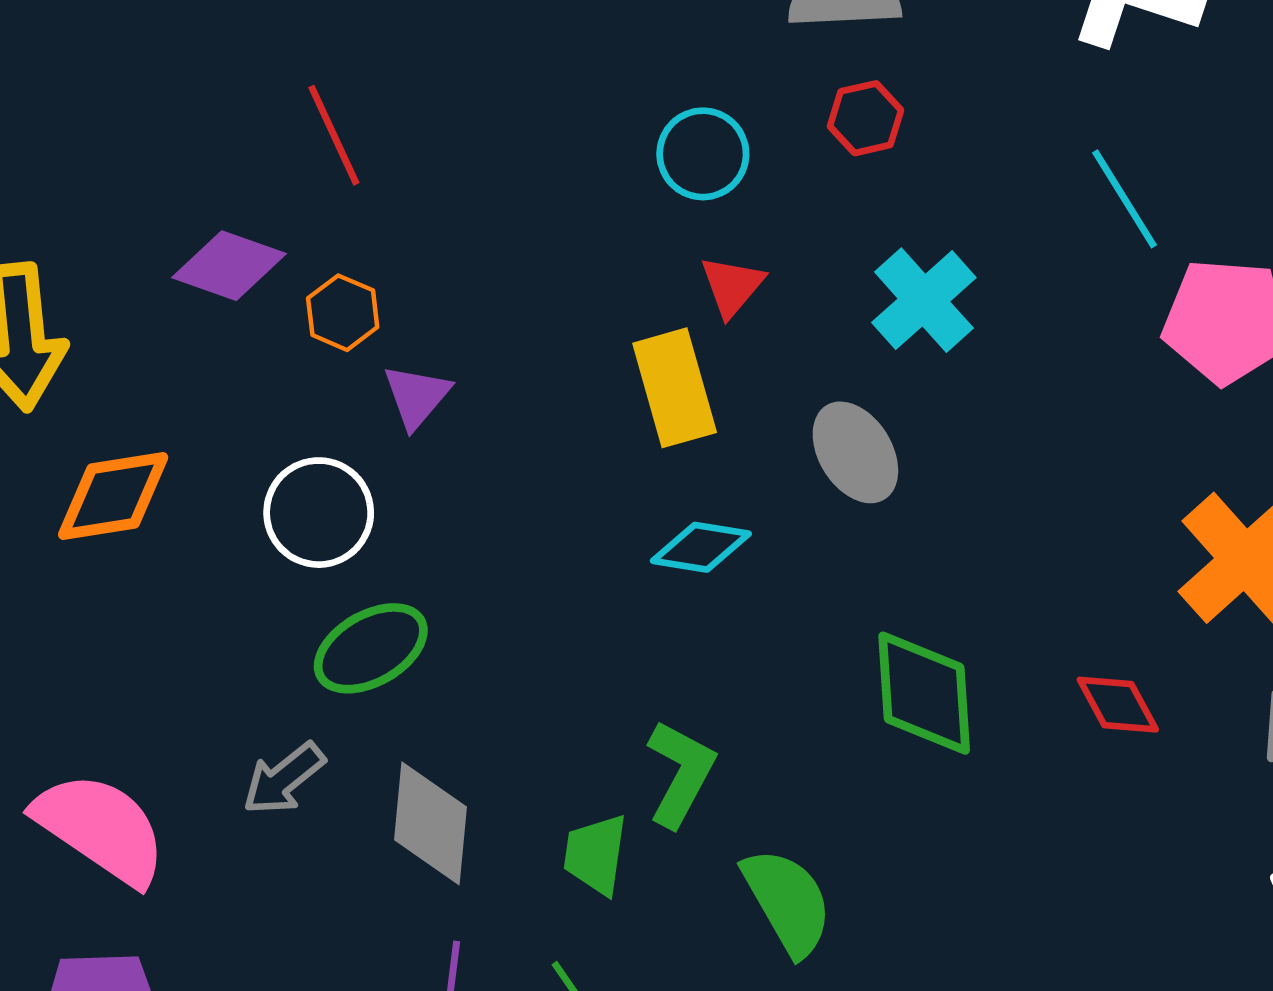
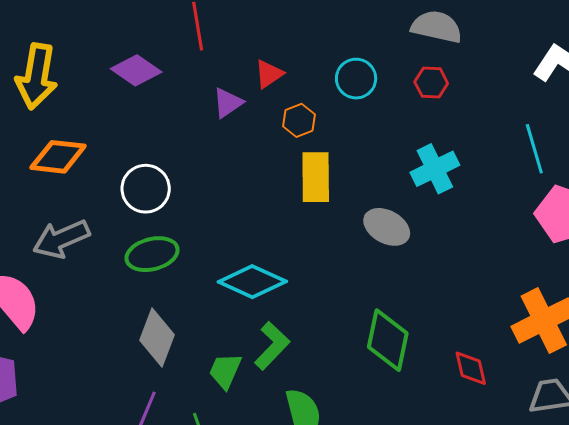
red triangle: (732, 286) -> (269, 74), moved
orange hexagon: (343, 313) -> (299, 120), moved
purple triangle: (417, 396) -> (228, 103), moved
gray ellipse: (855, 452) -> (387, 227), turned -45
cyan diamond: (701, 547) -> (252, 282), moved, size x1.5
gray arrow: (284, 779) -> (61, 239), moved, size x1.4

